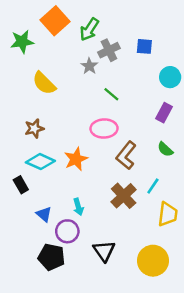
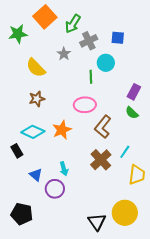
gray star: (89, 66) -> (64, 54), moved
cyan circle: (170, 77) -> (106, 63), moved
green line: (111, 94) -> (91, 77), turned 48
brown star: (34, 128) -> (37, 99), moved
green semicircle: (165, 149) -> (132, 113), moved
black triangle: (104, 251) -> (97, 222), moved
black pentagon: (51, 257) -> (22, 214), moved

